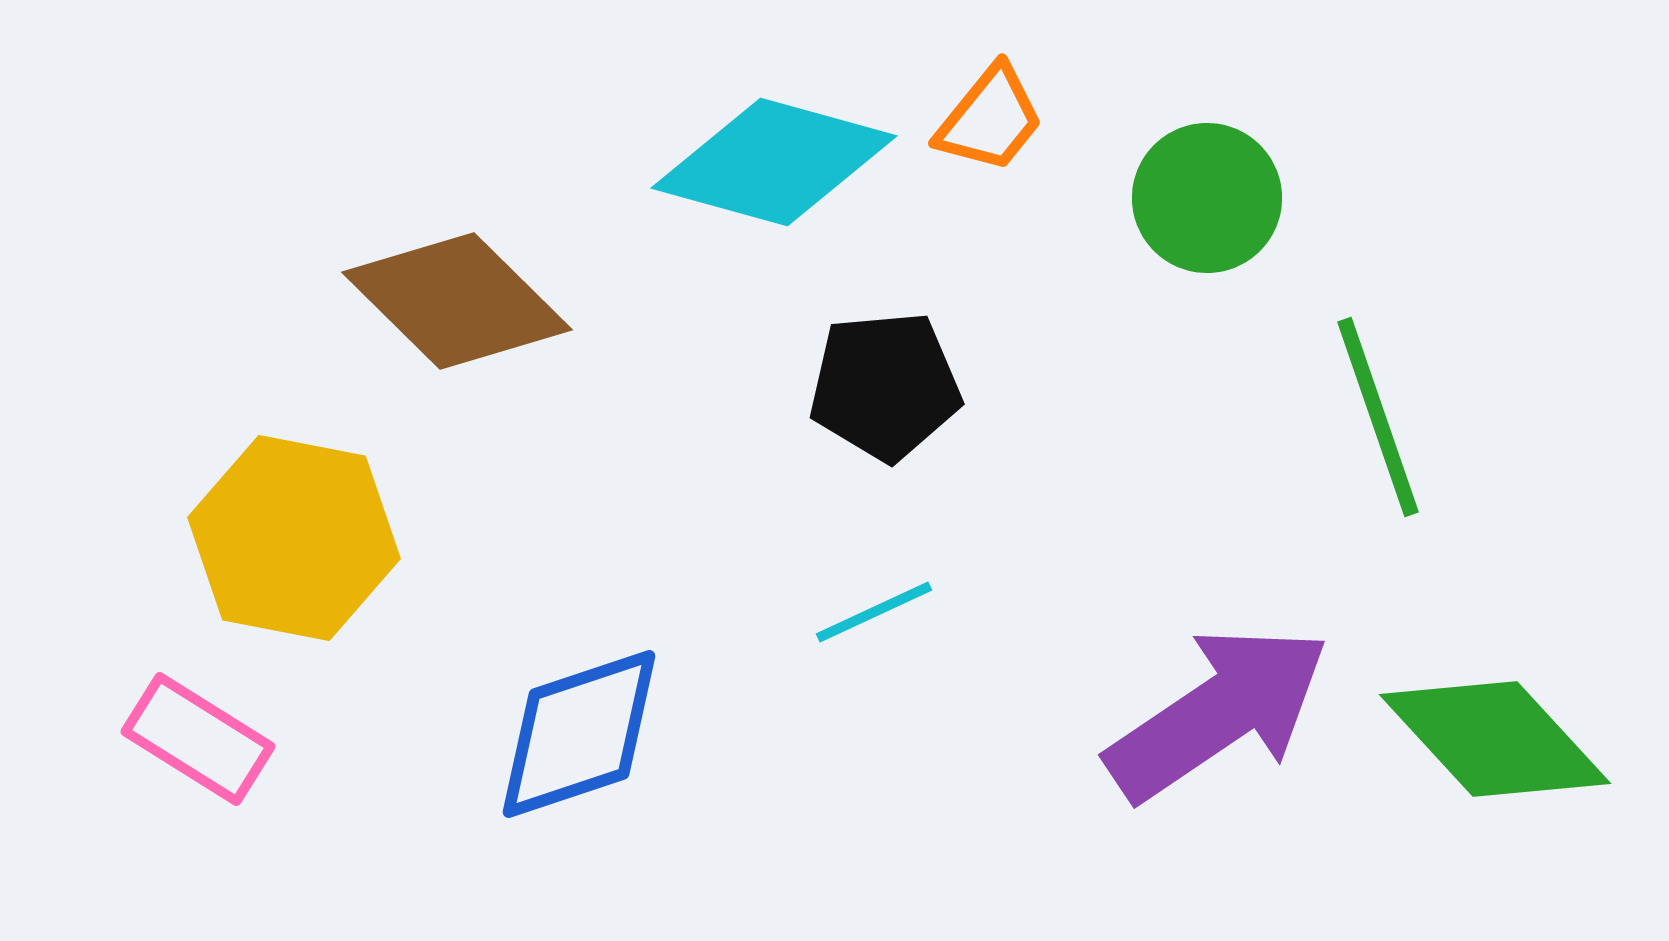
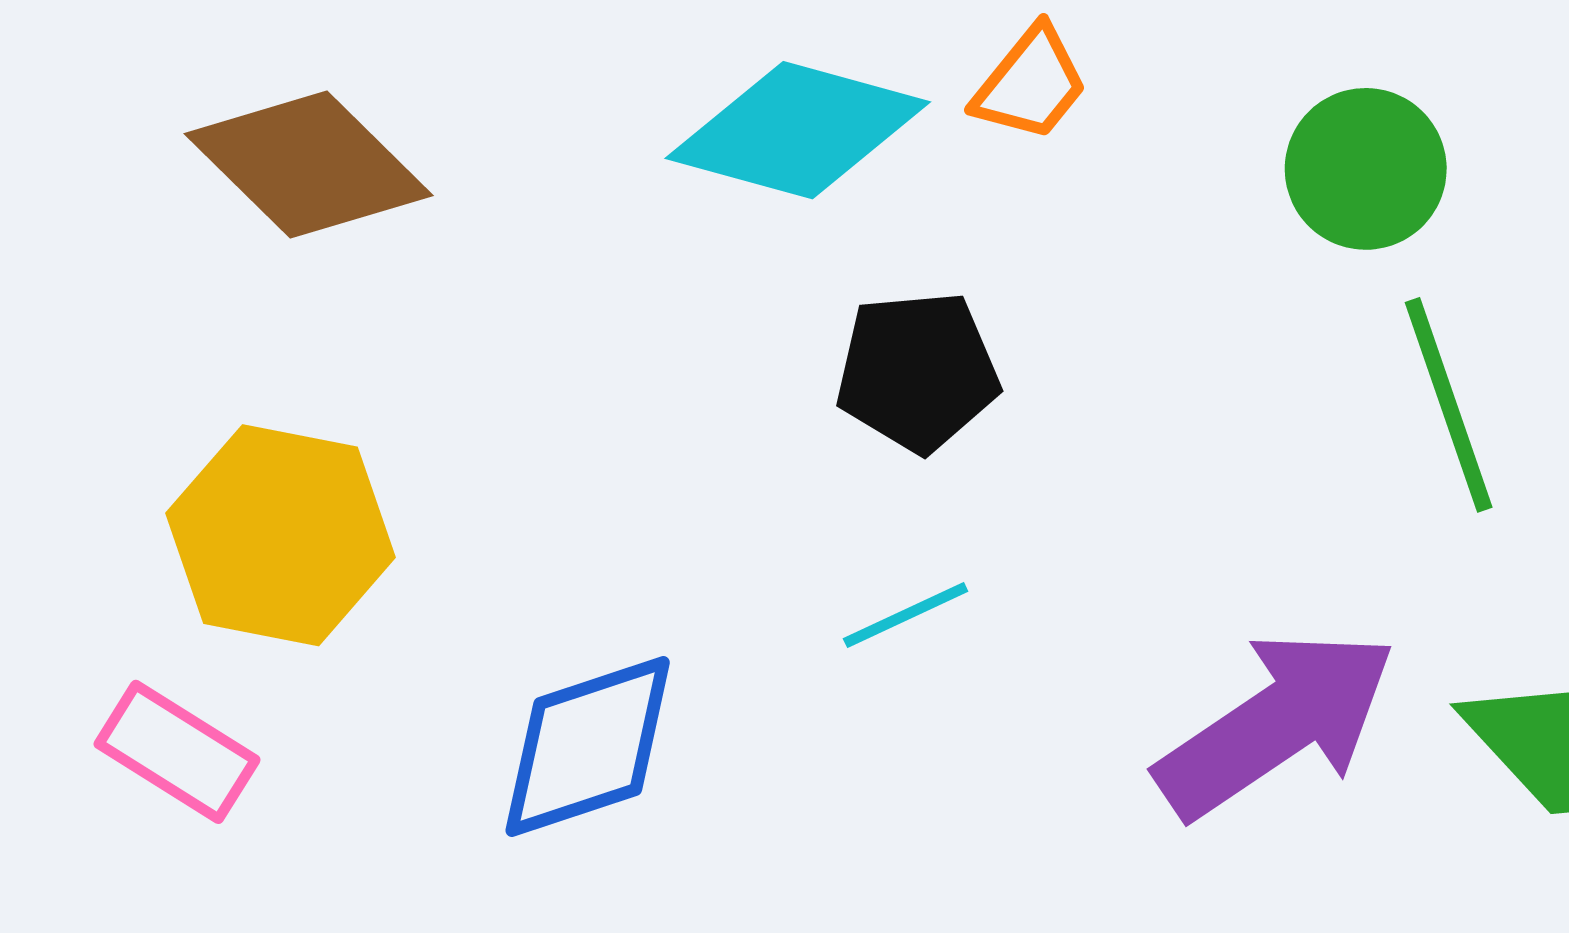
green circle: (1207, 198) -> (1366, 169), moved
brown diamond: (457, 301) -> (309, 165), moved

